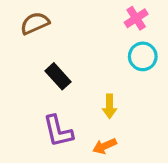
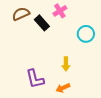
pink cross: (136, 18) -> (60, 11), moved
black rectangle: (58, 76) -> (42, 23), moved

